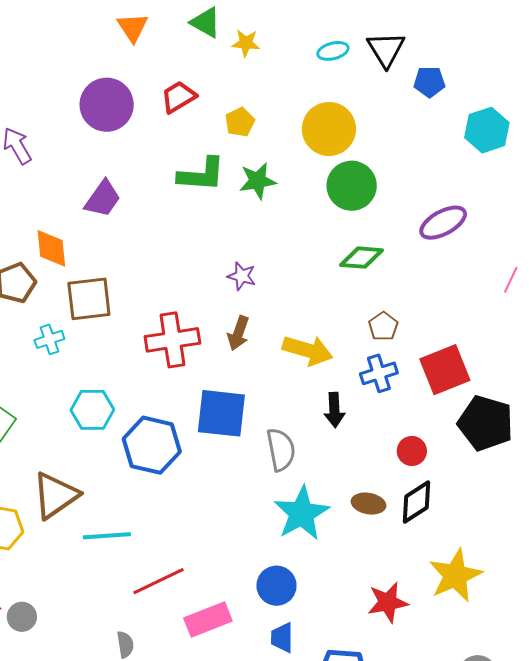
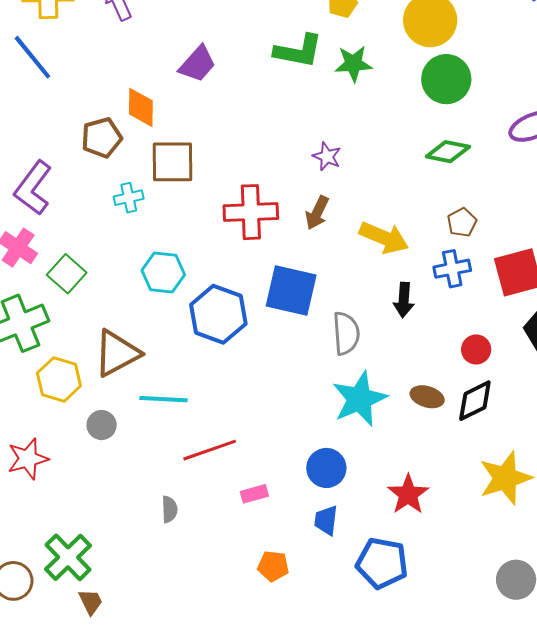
red star: (388, 602) -> (408, 494), moved, turned -30
gray circle: (22, 617) -> (102, 425), moved
pink rectangle: (208, 620) -> (254, 494), size x0.6

